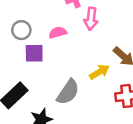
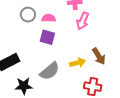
pink semicircle: (58, 33) -> (49, 18), moved
purple square: (34, 53) -> (47, 37), moved

